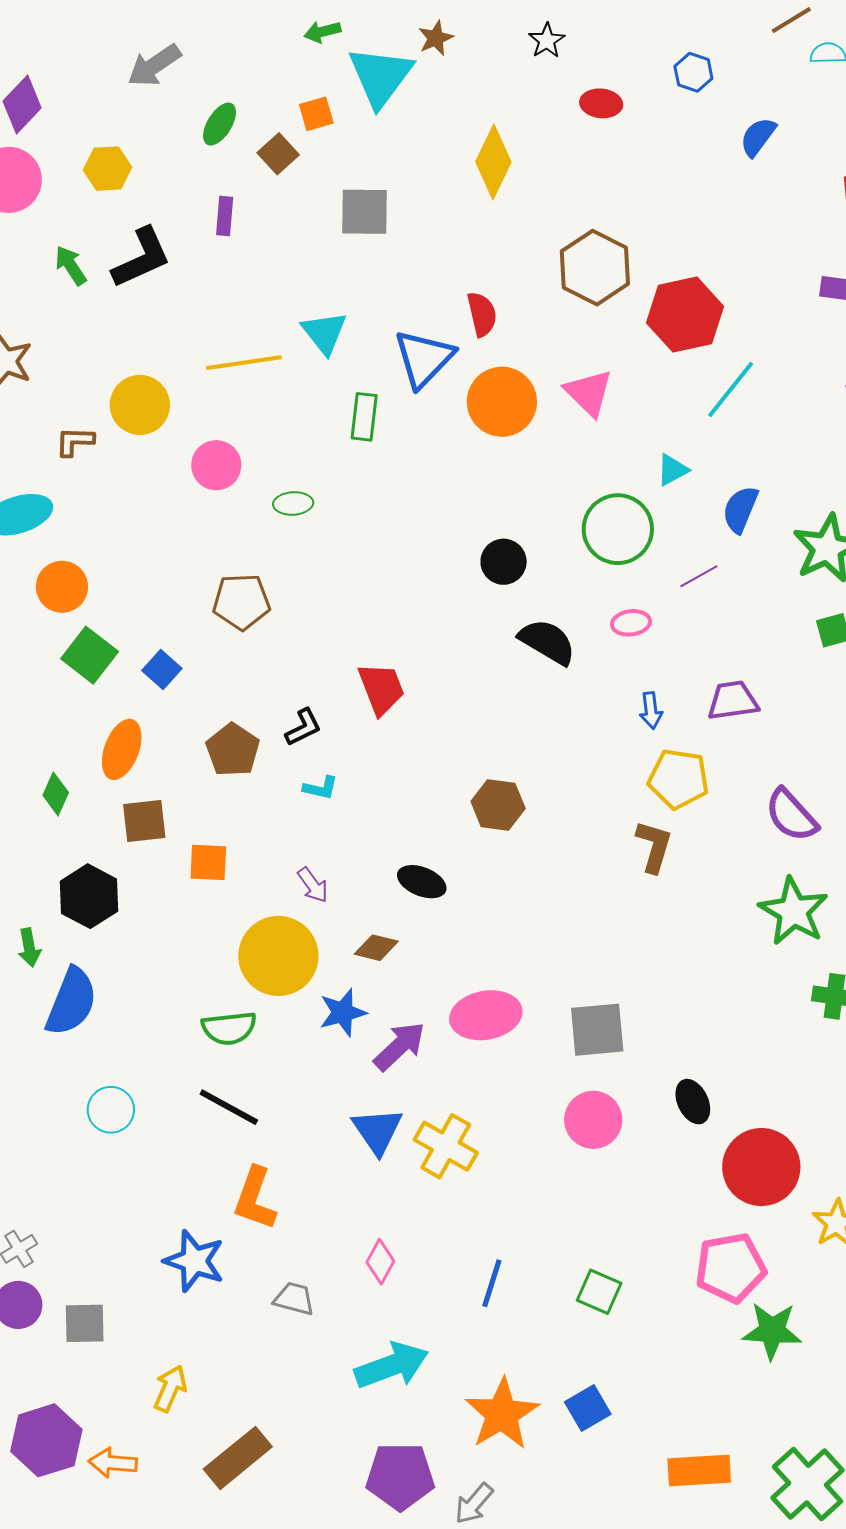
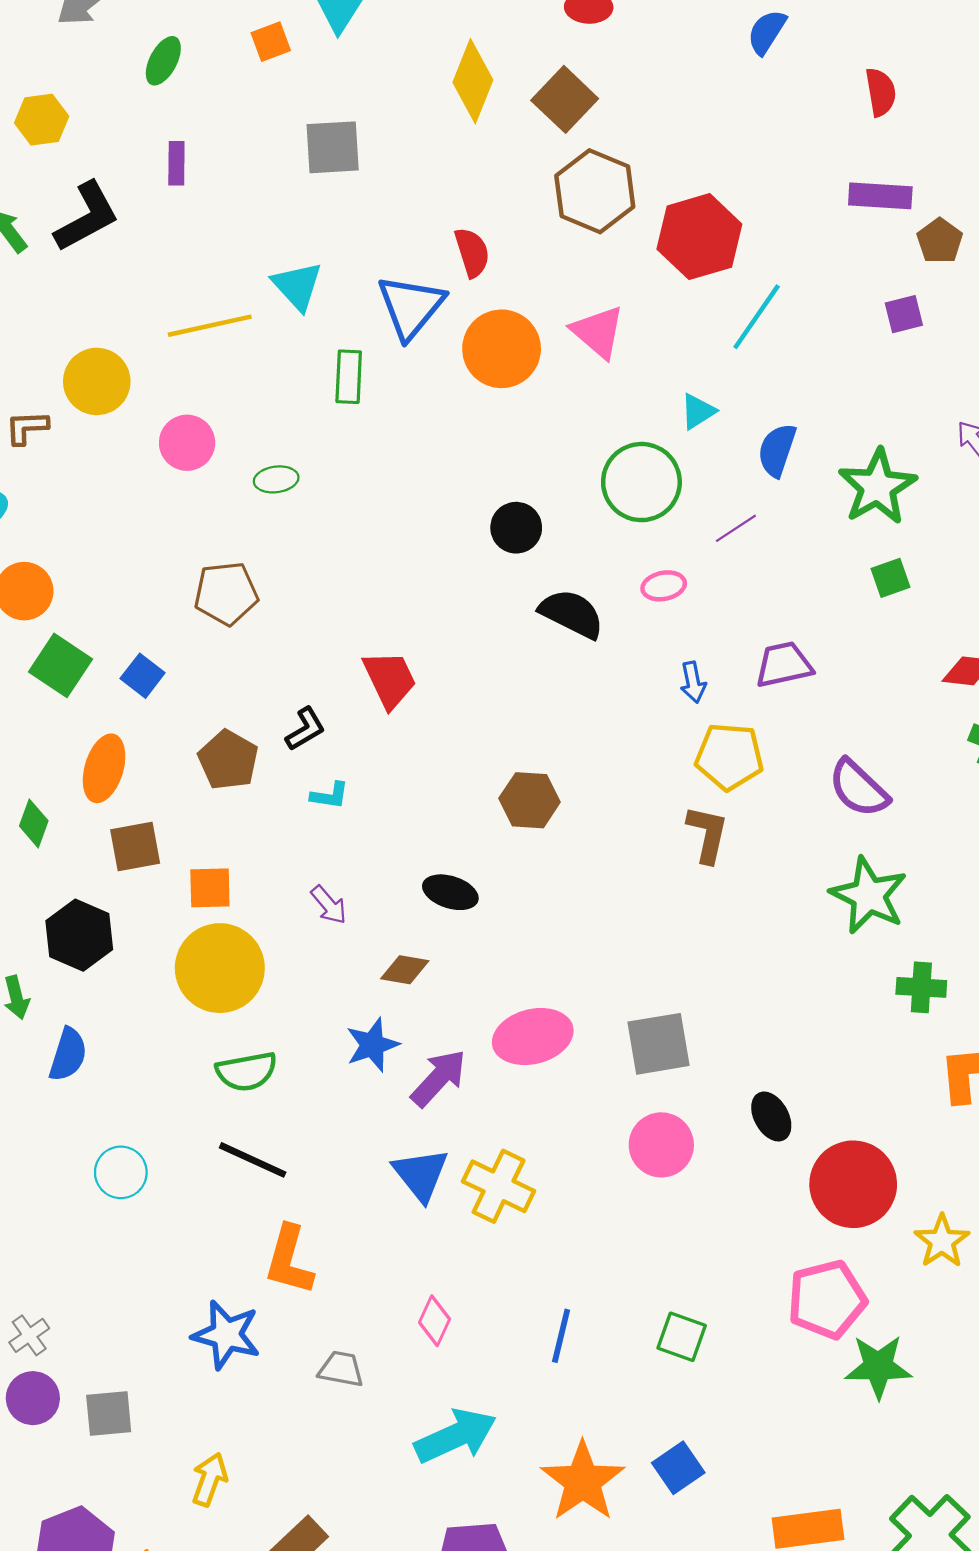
brown square: (278, 154) -> (565, 99), moved, size x1.4
yellow circle: (278, 956) -> (220, 968), moved
blue semicircle: (71, 1002) -> (68, 1055), size x0.7

